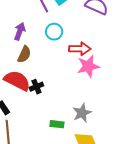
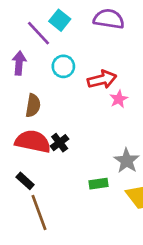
purple arrow: (20, 31) -> (19, 63), moved
pink star: (88, 66) -> (119, 99), size x0.6

